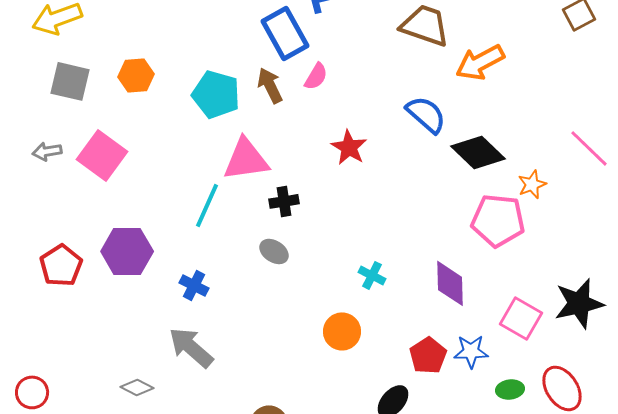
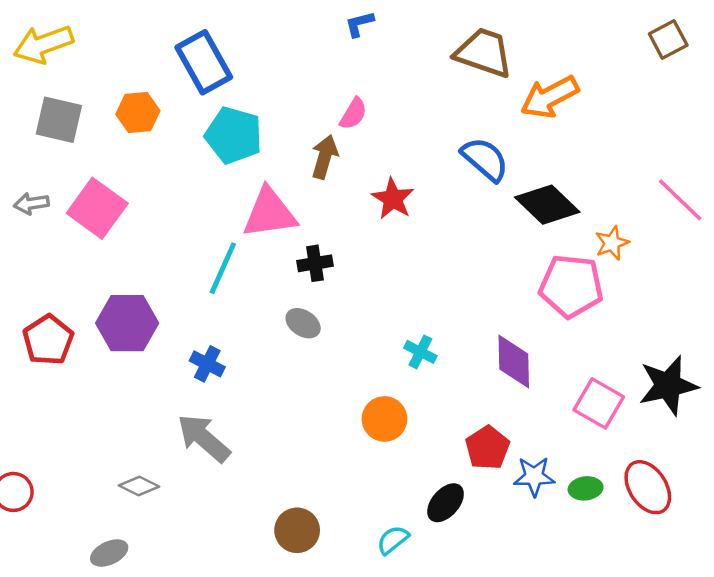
blue rectangle: (285, 33) -> (204, 62), moved
brown arrow: (270, 85) -> (325, 157), moved, turned 42
blue star: (471, 351) -> (534, 476), moved

